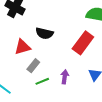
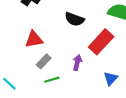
black semicircle: (44, 33) -> (75, 19), moved
purple arrow: (65, 77) -> (77, 63), moved

